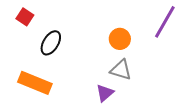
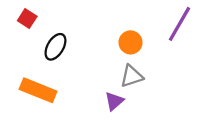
gray triangle: (121, 70) -> (132, 76), turned -35

